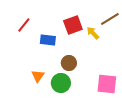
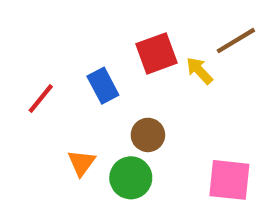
red line: (24, 25) -> (41, 98), moved
blue rectangle: (48, 40) -> (103, 86), turned 56

